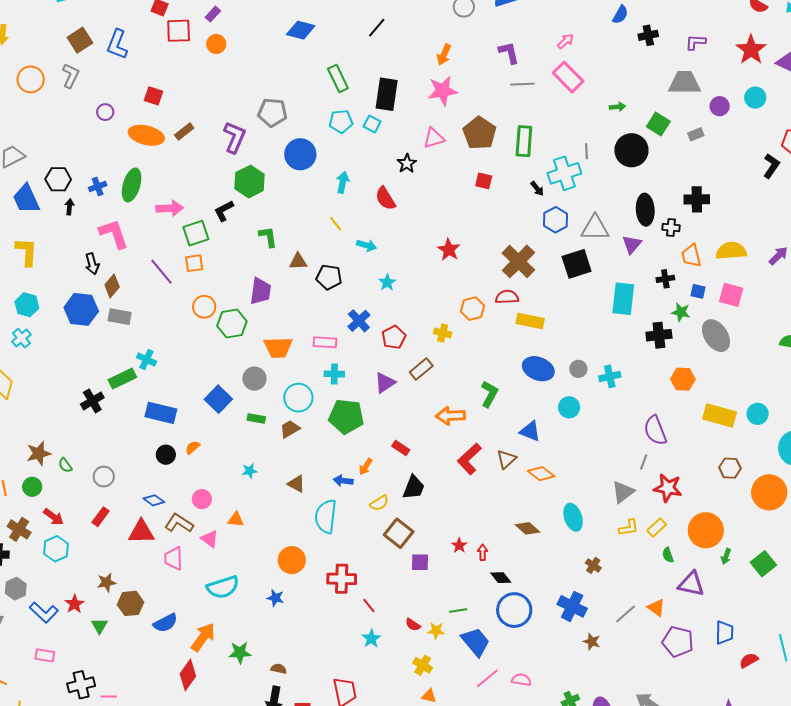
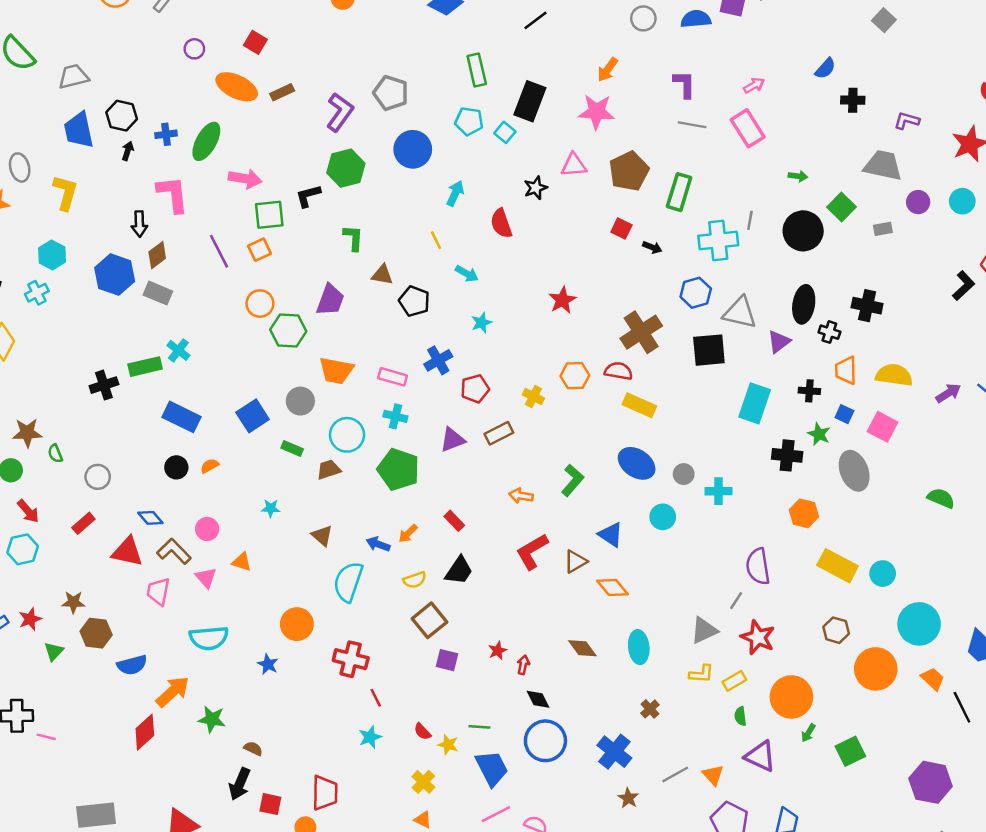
black arrow: (537, 189) -> (652, 247), moved, turned -42
orange square: (194, 263) -> (260, 250), turned -30
orange arrow: (450, 416) -> (521, 496), size x0.7

